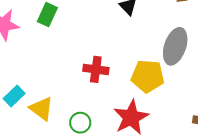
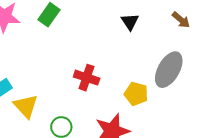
yellow pentagon: (148, 76) -> (136, 94), size x0.7

